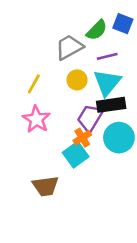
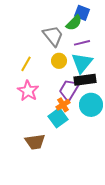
blue square: (123, 24) -> (82, 13), moved
gray trapezoid: (69, 47) -> (53, 36), turned 80

